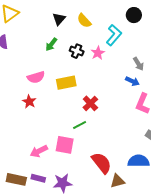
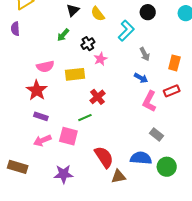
black cross: (77, 51) -> (88, 44), turned 32
pink star: (98, 53) -> (100, 59), moved
gray arrow: (138, 64) -> (145, 54), moved
red star: (29, 102) -> (37, 90), size x1.5
purple rectangle: (38, 178) -> (41, 116), moved

